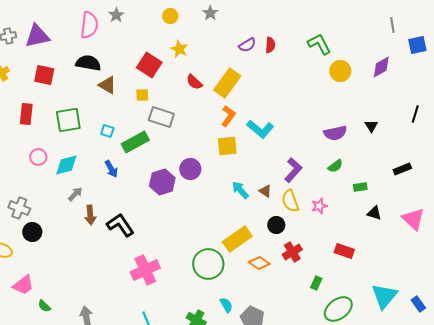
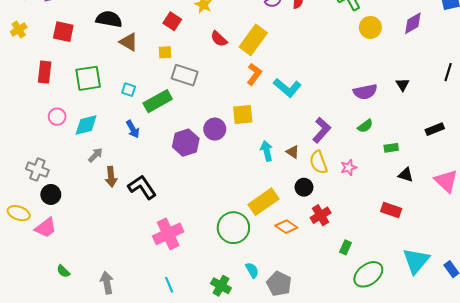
red square: (149, 65) -> (172, 21), size x0.7
yellow square: (227, 146) -> (243, 115), moved
cyan arrow: (240, 190) -> (267, 151), turned 30
red rectangle: (344, 251) -> (391, 210), moved
pink trapezoid: (23, 285) -> (46, 228), moved

